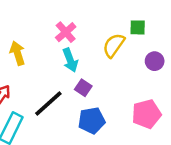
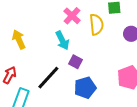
pink cross: (66, 32) -> (72, 16), moved
yellow semicircle: (114, 45) -> (96, 24), turned 145

